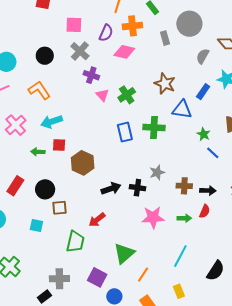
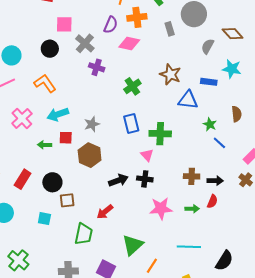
pink square: (74, 25) -> (64, 24), moved
blue rectangle: (203, 92) -> (209, 82), turned 63
pink triangle: (102, 95) -> (147, 155), moved
green cross: (154, 127) -> (160, 134), moved
gray star: (157, 172) -> (92, 124), moved
cyan line: (180, 256) -> (189, 247), turned 65

